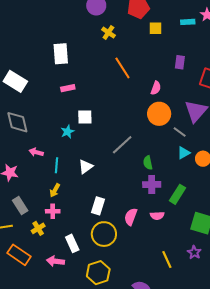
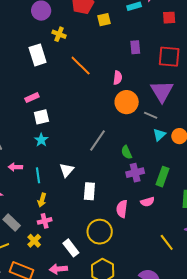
white rectangle: (61, 54) -> (38, 55), moved
white square: (85, 117) -> (41, 117), moved
white rectangle: (98, 206) -> (89, 191), moved

